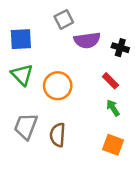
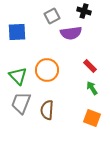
black cross: (120, 48) -> (84, 11), moved
green triangle: (22, 75) -> (18, 76), moved

